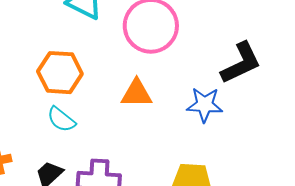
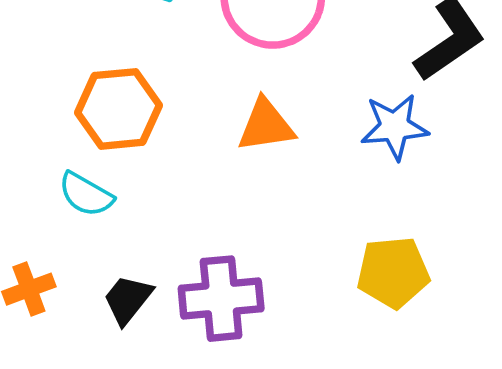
cyan semicircle: (61, 119) -> (86, 194), moved

